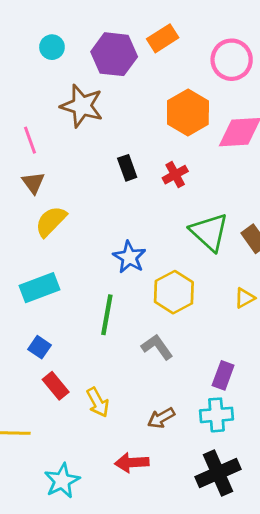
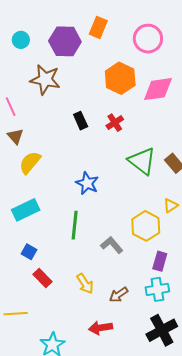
orange rectangle: (163, 38) -> (98, 27), turned -30
yellow hexagon: (174, 292) -> (146, 226), moved
yellow arrow: (98, 402) -> (85, 284), moved

